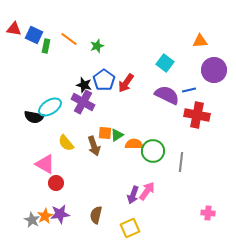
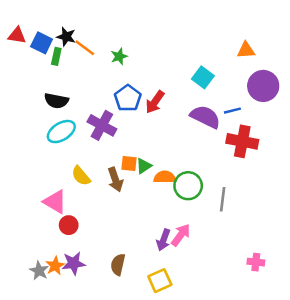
black star: (84, 85) -> (66, 37), moved
black semicircle: (34, 117) -> (56, 101), moved

